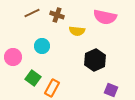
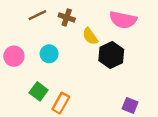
yellow semicircle: (77, 31) -> (90, 36), turned 49
pink circle: (13, 57) -> (14, 56), moved
black hexagon: (95, 60) -> (111, 55), moved

